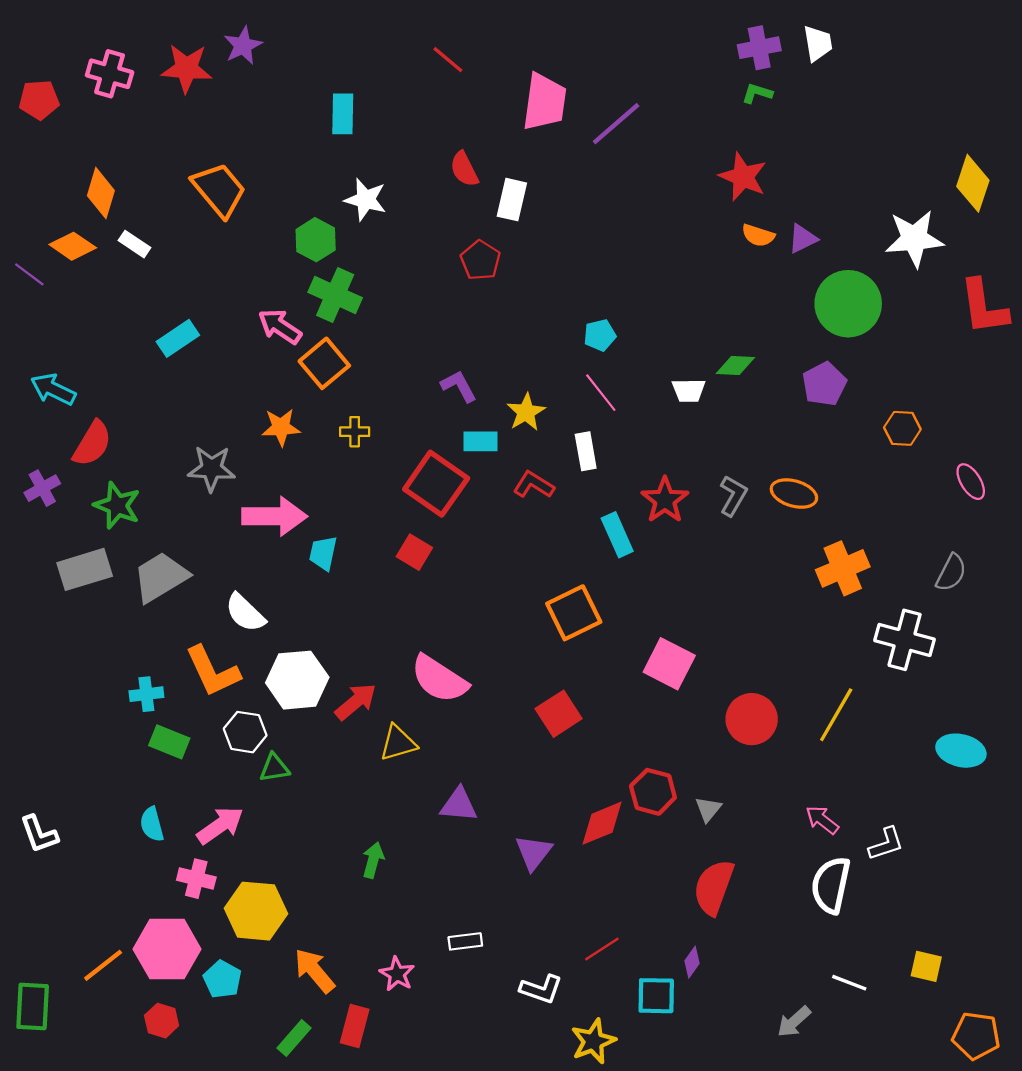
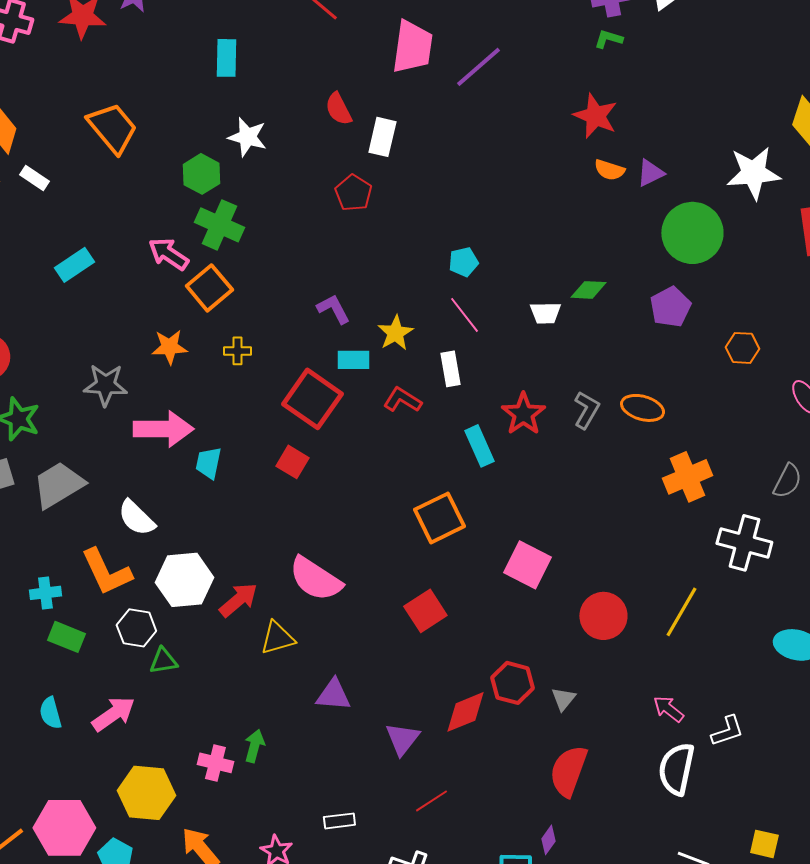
pink cross: (196, 879) -> (215, 763), moved
red line: (602, 949) -> (431, 801), moved

